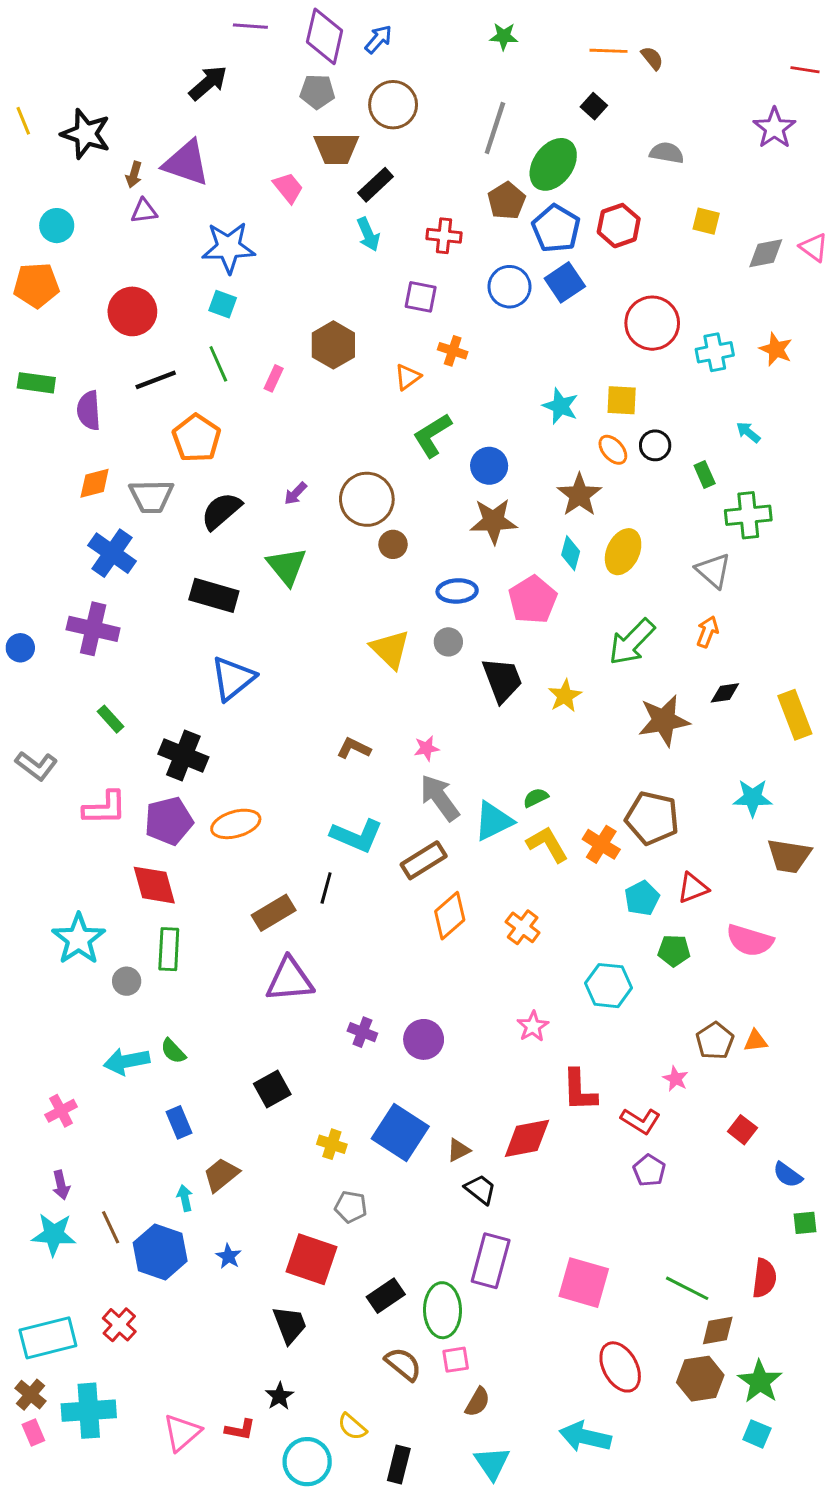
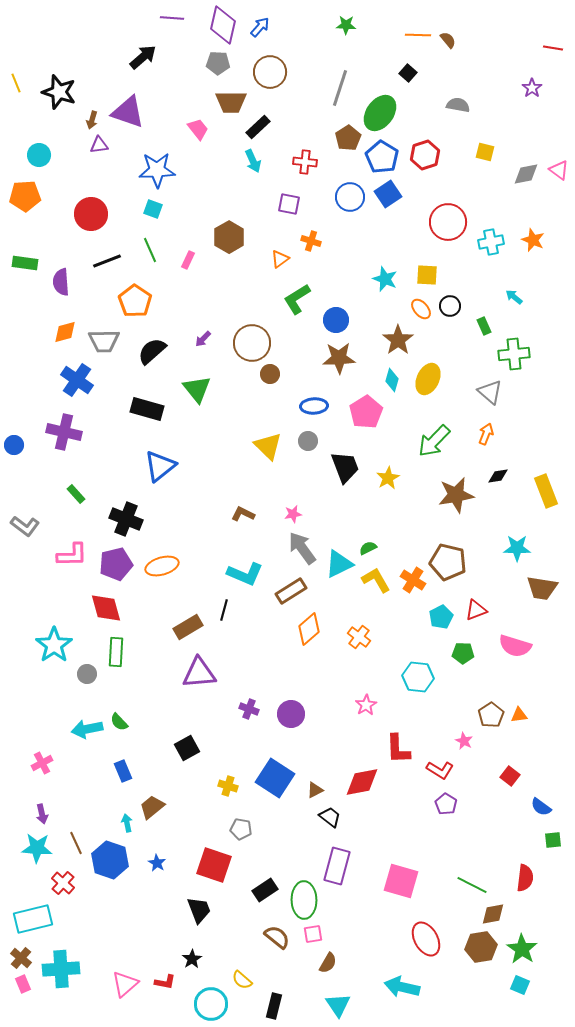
purple star: (774, 128) -> (532, 88), size x0.7
red cross: (119, 1325) -> (63, 883), moved

